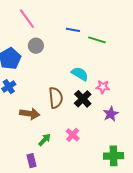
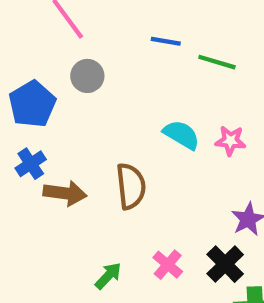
pink star: (103, 87) -> (230, 141), moved
black cross: (83, 99) -> (225, 264), moved
brown arrow: (30, 114) -> (65, 193), moved

